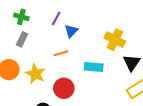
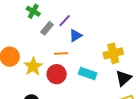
gray rectangle: (22, 39) -> (47, 28), moved
yellow cross: (115, 40) -> (113, 53), turned 36
red circle: (64, 88) -> (57, 74), moved

